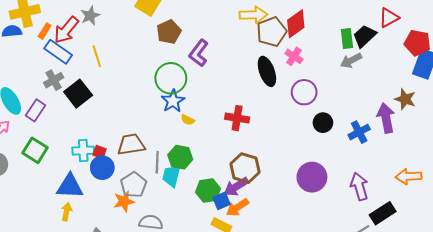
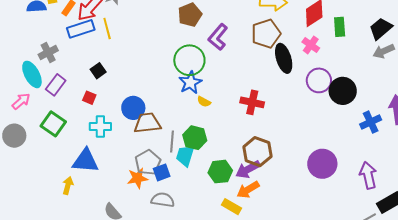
brown pentagon: (272, 32) -> (266, 34), moved
green rectangle: (347, 39) -> (340, 27), moved
blue rectangle: (58, 52) -> (81, 29), turned -56
yellow line: (97, 56) -> (107, 28), moved
gray arrow: (351, 60) -> (384, 51), moved
gray cross: (54, 80) -> (48, 53), moved
black square: (78, 94) -> (98, 71), size x0.6
black circle: (323, 123) -> (343, 91), moved, size x1.4
red square: (100, 152) -> (89, 98), moved
blue circle: (102, 168) -> (133, 108), moved
blue square: (222, 201) -> (162, 172), moved
yellow arrow: (67, 212) -> (68, 186), moved

